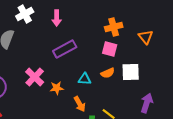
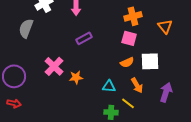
purple rectangle: (65, 49) -> (84, 38), size x0.7
cyan triangle: (85, 79) -> (109, 86), moved
orange arrow: (80, 104) -> (137, 85), moved

